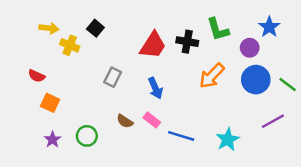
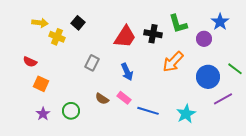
blue circle: (256, 80) -> (208, 77), moved

